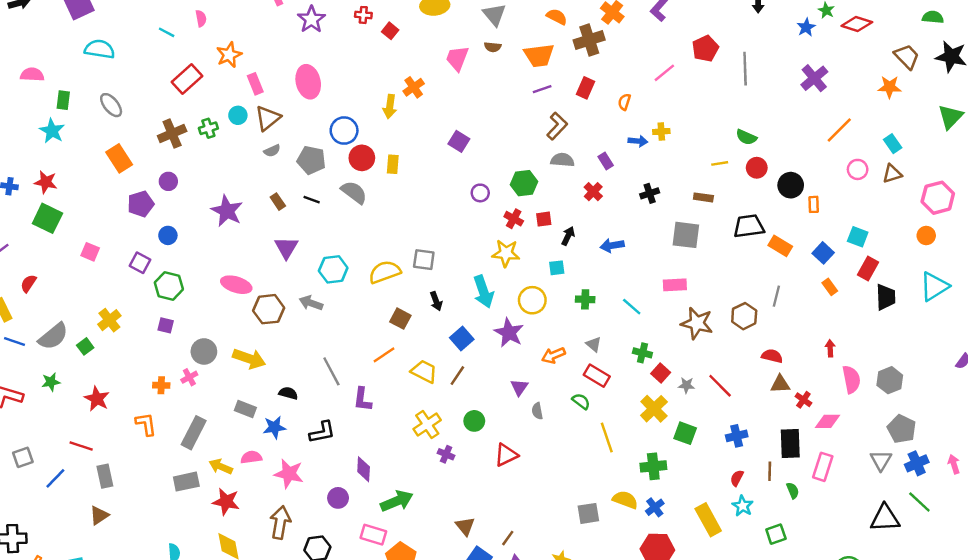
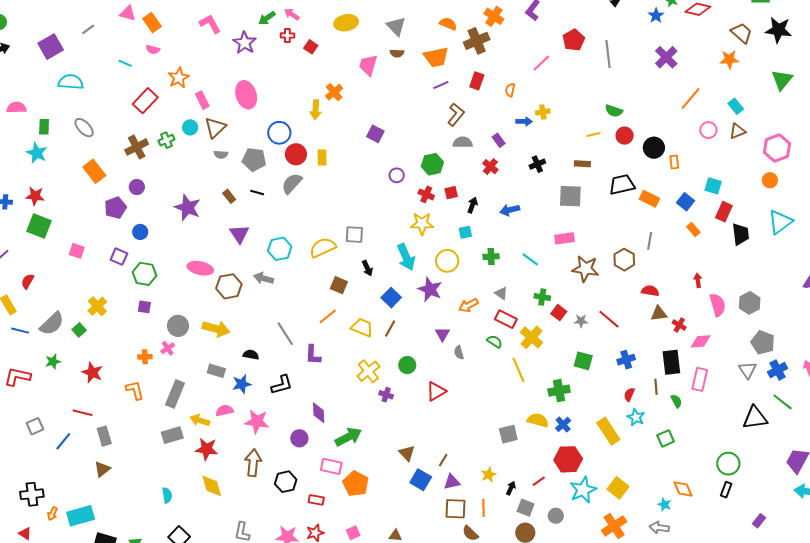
pink semicircle: (201, 18) -> (153, 49), turned 120
gray semicircle: (272, 151) -> (221, 155), turned 32
gray semicircle: (354, 192) -> (292, 183), turned -80
yellow cross: (654, 409) -> (531, 337), moved

